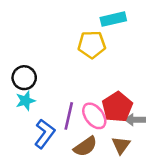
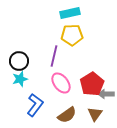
cyan rectangle: (113, 19) -> (70, 13), moved
purple line: (69, 116) -> (54, 56), moved
pink ellipse: (94, 116) -> (61, 83), moved

